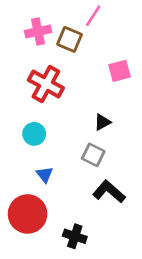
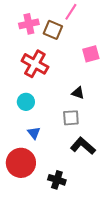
black triangle: (102, 122) -> (78, 93), turned 48
gray square: (93, 155) -> (71, 118), turned -30

